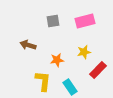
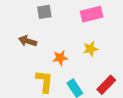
gray square: (53, 21) -> (44, 12), moved
red rectangle: (98, 70) -> (106, 85), moved

